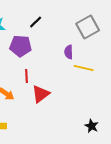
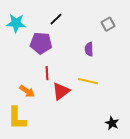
gray square: (88, 27) -> (108, 24), size x0.6
yellow line: (84, 68) -> (88, 81), moved

